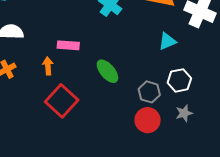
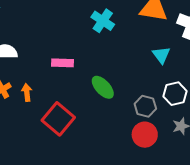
cyan triangle: (167, 41) -> (161, 55), turned -42
orange arrow: (48, 66) -> (27, 92), moved

